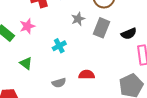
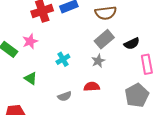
gray star: (78, 19) -> (98, 61), moved
gray rectangle: (101, 28) -> (104, 39), turned 30

